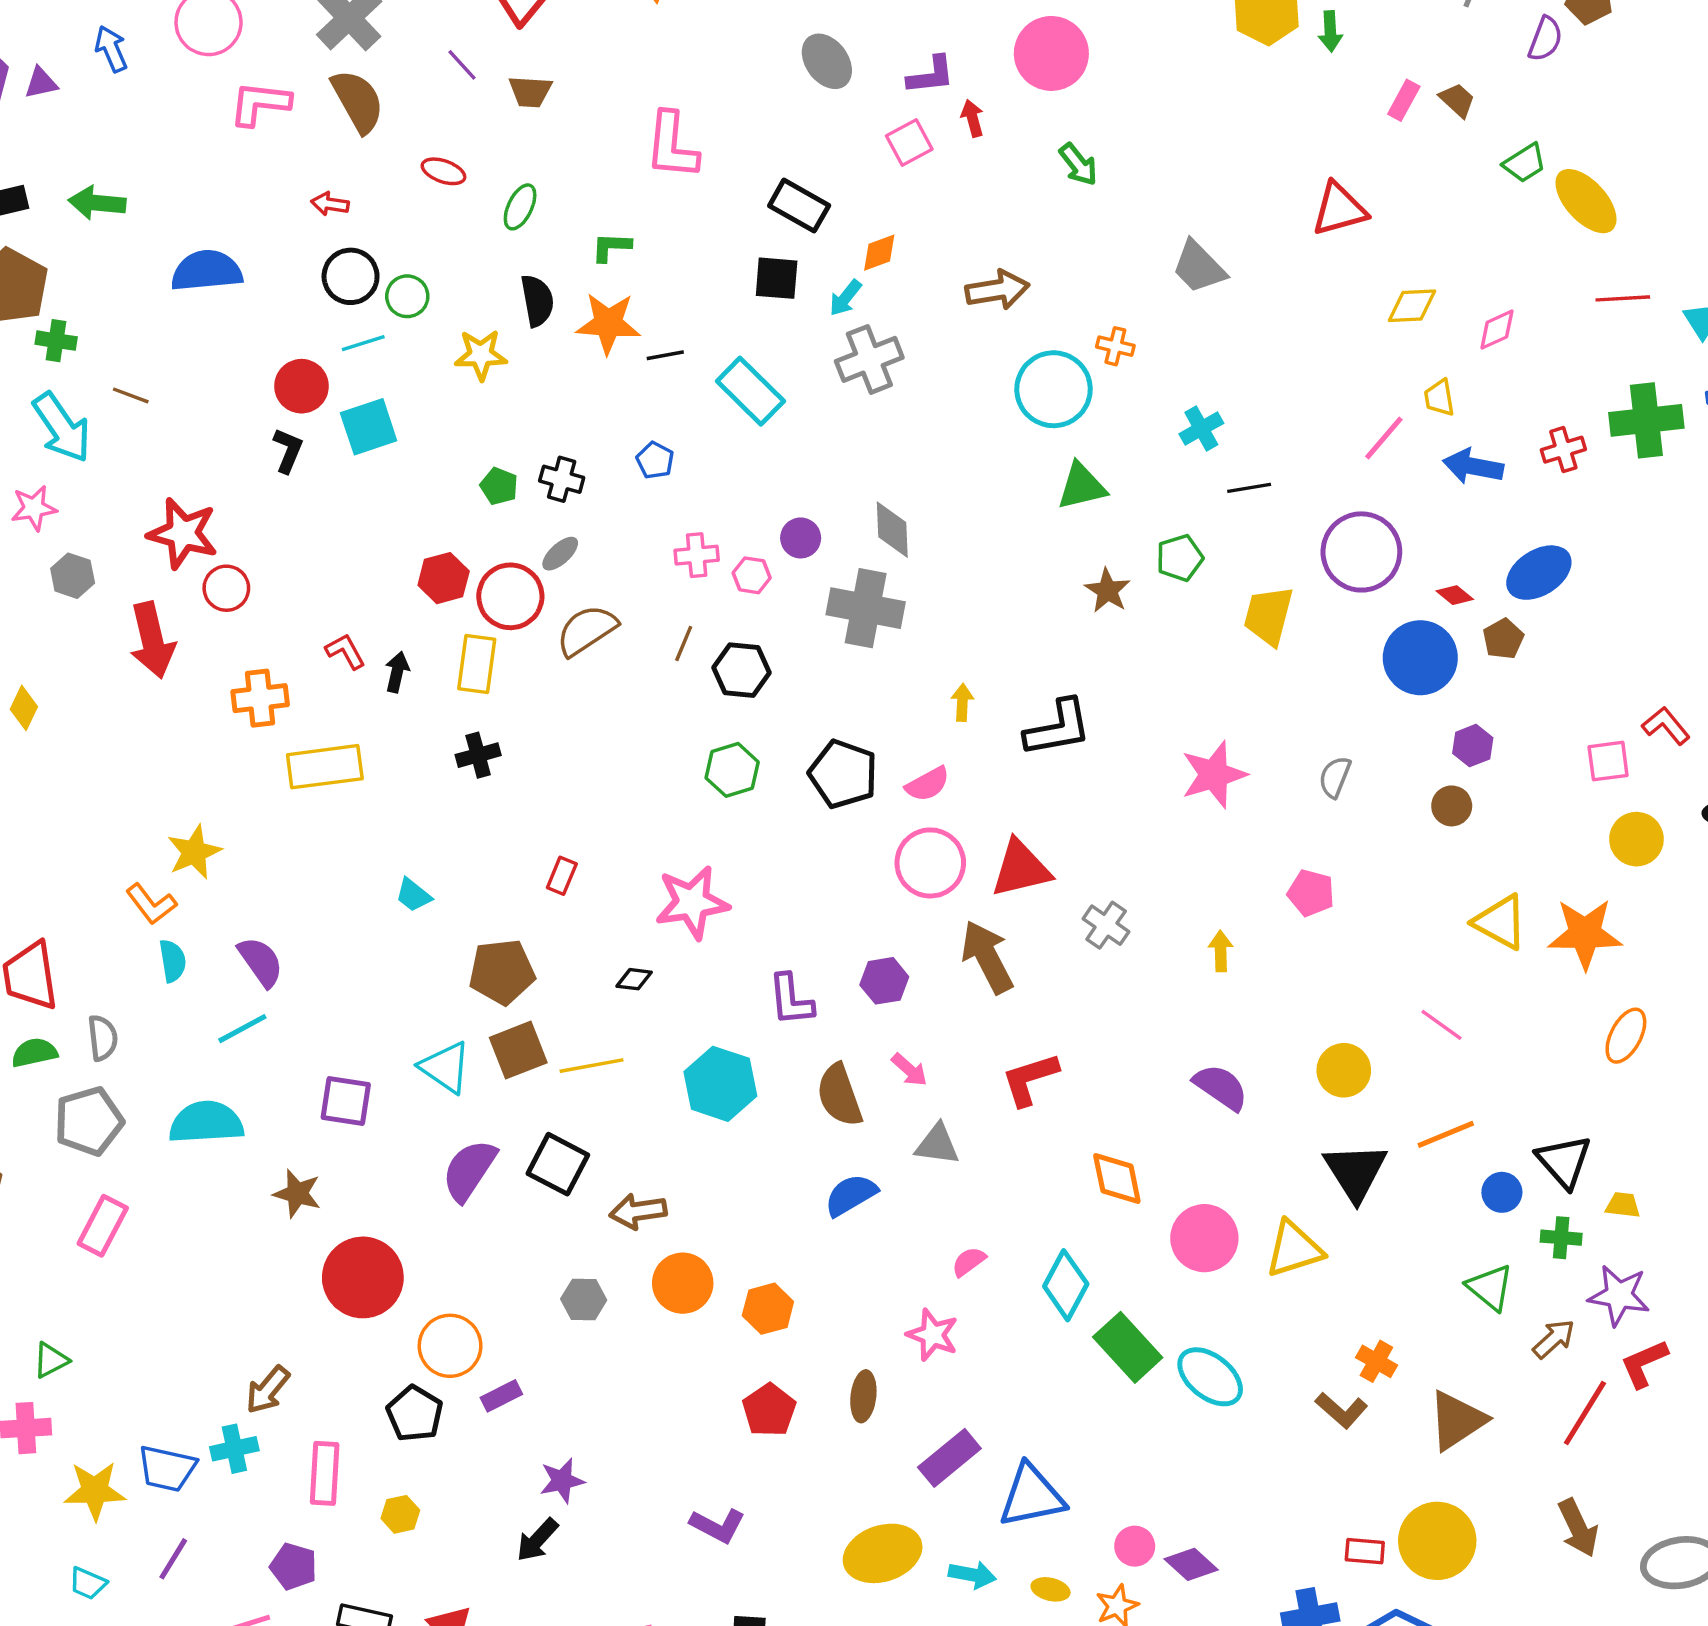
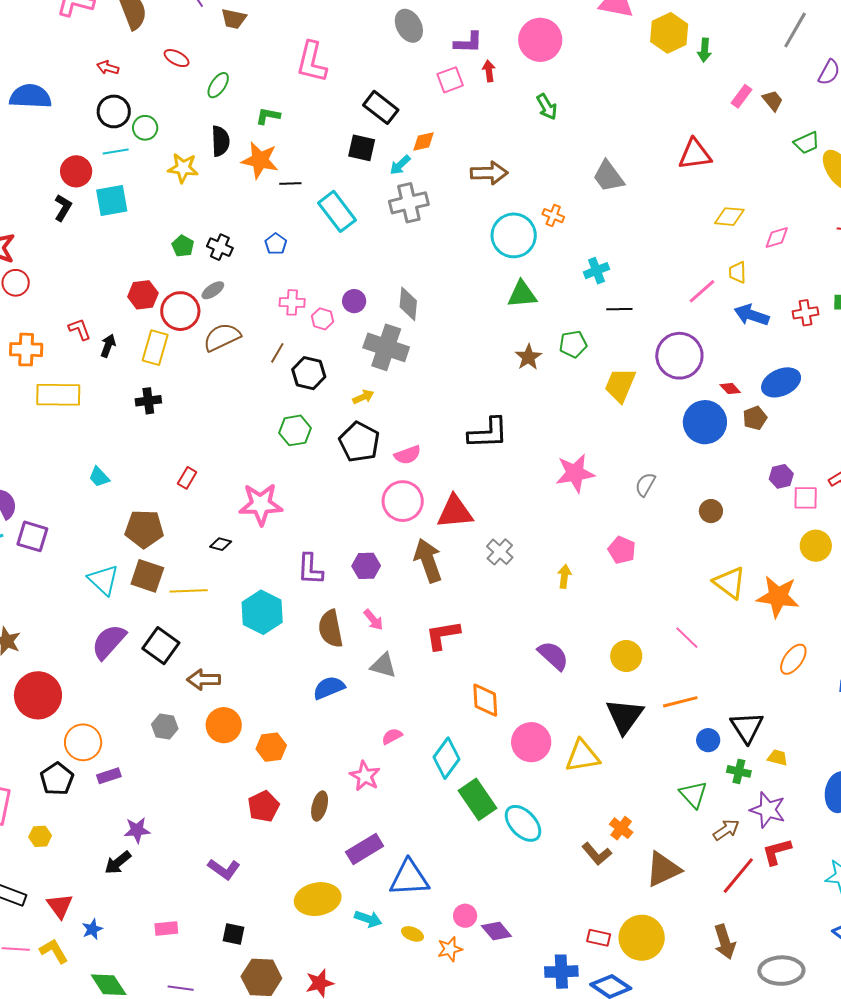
yellow arrow: (962, 703) -> (363, 397), moved, turned 55
purple hexagon: (1473, 746) -> (781, 476), moved
brown square: (518, 1050) -> (147, 576), turned 32
purple square: (346, 1101) -> (32, 536), moved

